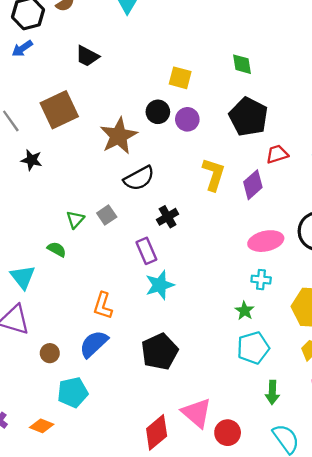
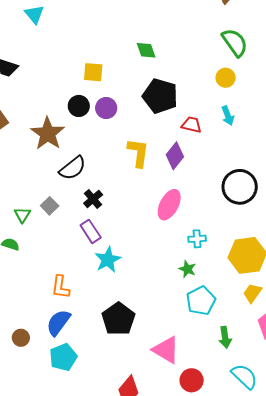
red trapezoid: (277, 154) -> (192, 125), turned 40
black cross: (168, 217) -> (93, 199), moved
pink ellipse: (266, 241) -> (169, 205), moved, turned -40
cyan pentagon: (73, 392) -> (63, 357), moved
pink triangle: (197, 413) -> (166, 350), moved

